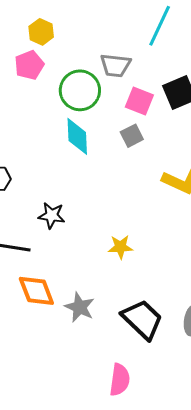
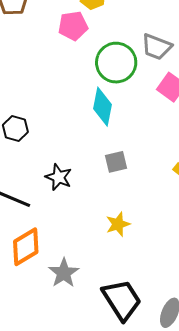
gray square: (132, 136) -> (116, 162), moved
yellow star: (120, 247) -> (118, 224), turned -30
orange diamond: (36, 291) -> (26, 247), turned 66

